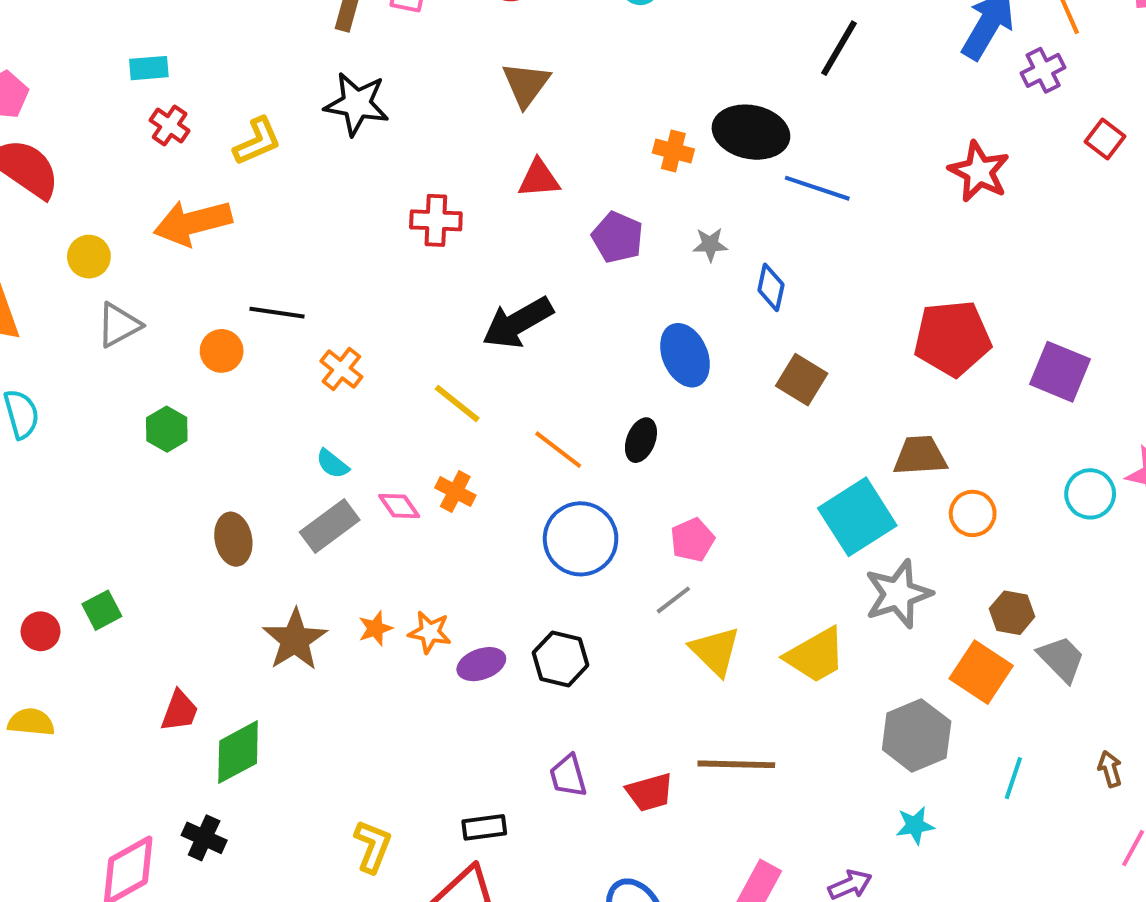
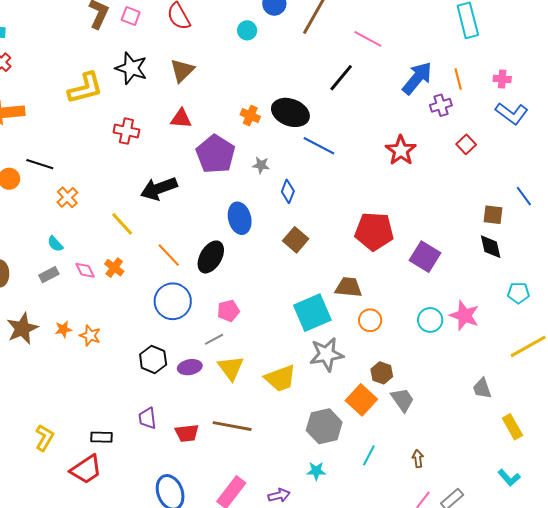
black star: (357, 104) -> (131, 68), moved
yellow L-shape: (257, 141) -> (85, 88), moved, size x1.4
purple pentagon: (617, 237) -> (215, 154), size x1.5
black ellipse: (641, 440) -> (211, 257), size x1.5
gray rectangle: (330, 526) -> (49, 275), size x0.7
purple ellipse: (481, 664) -> (190, 367), moved

